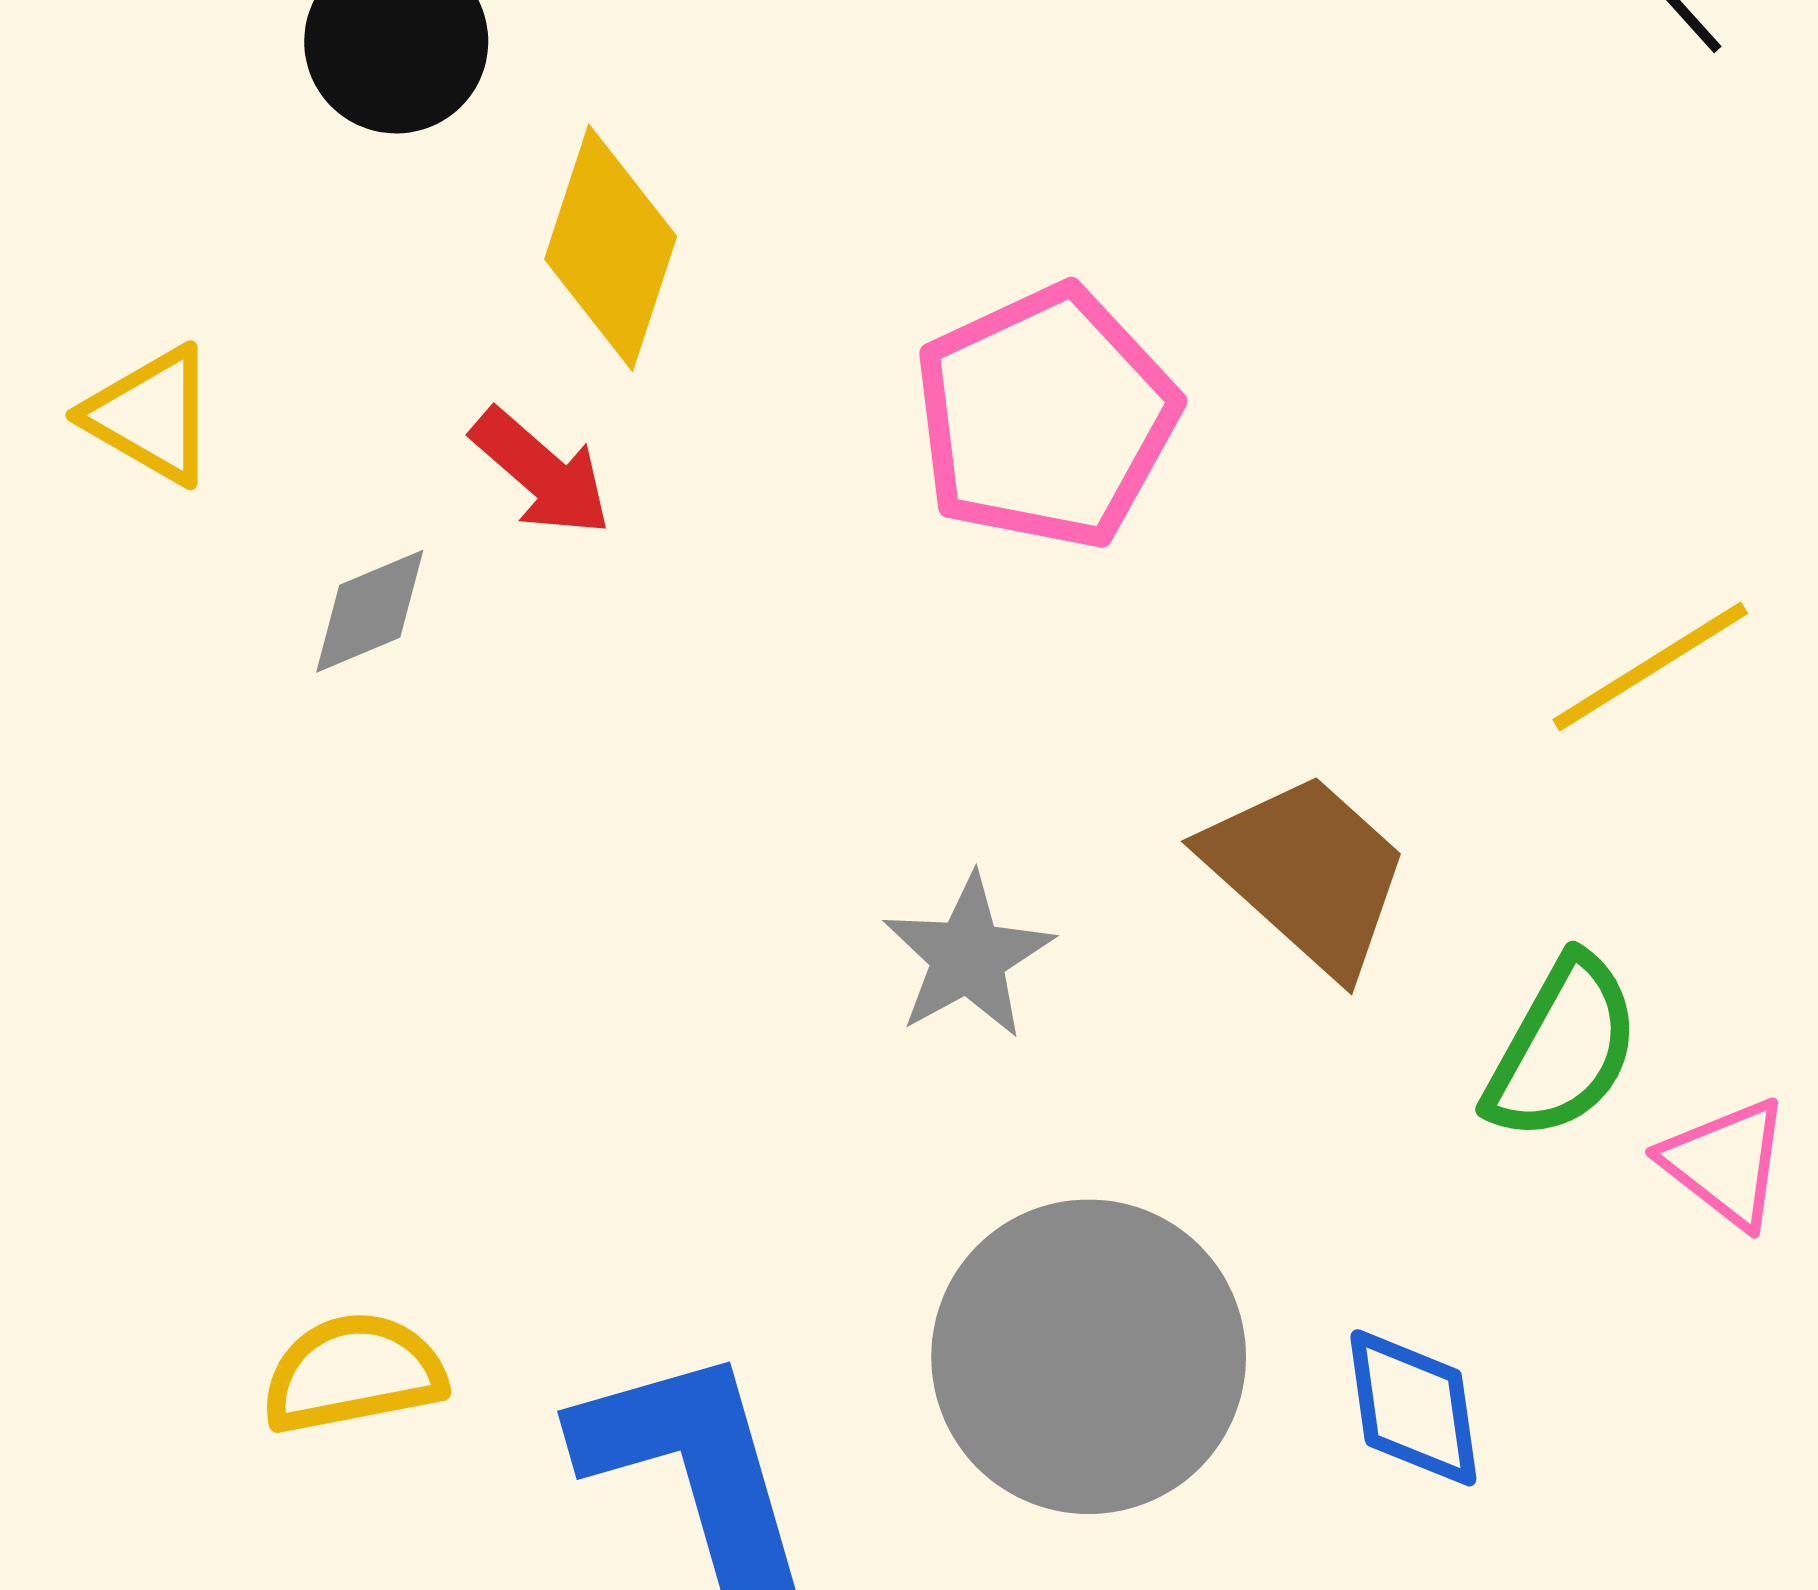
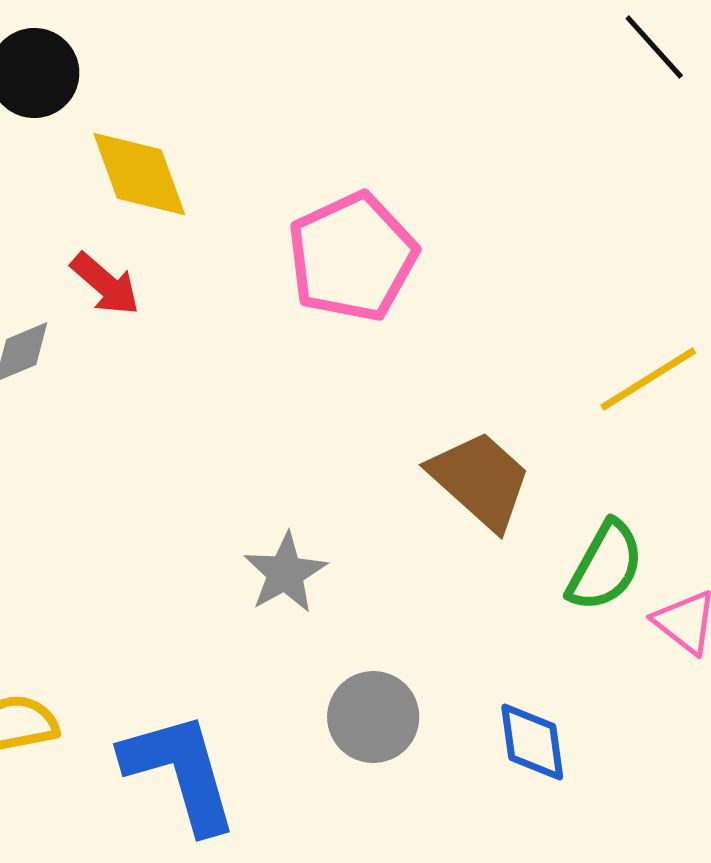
yellow diamond: (611, 248) -> (139, 174), turned -38
gray star: (968, 956) -> (285, 573), moved
gray circle: (1089, 1357) -> (373, 717), size x0.6

